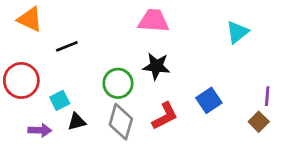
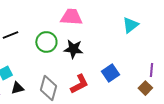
green circle: (118, 83) -> (46, 42), moved

